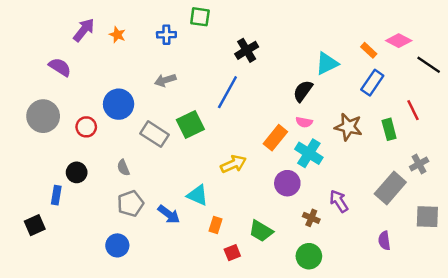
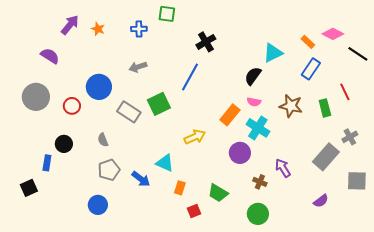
purple semicircle: (384, 241) -> (321, 201), turned -119

